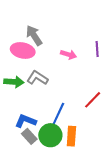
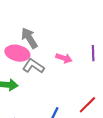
gray L-shape: (37, 78) -> (33, 66), moved

